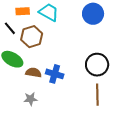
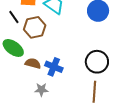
gray star: (31, 99) -> (41, 90), moved

